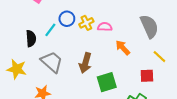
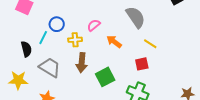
yellow cross: (86, 23) -> (75, 40), moved, turned 32
pink semicircle: (105, 27) -> (94, 25), turned -32

